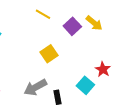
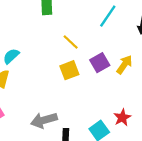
yellow arrow: (94, 23) -> (124, 65), turned -108
yellow square: (49, 54) -> (69, 70), moved

